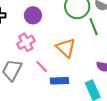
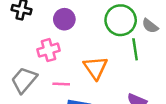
pink line: (42, 67) -> (61, 84), turned -56

